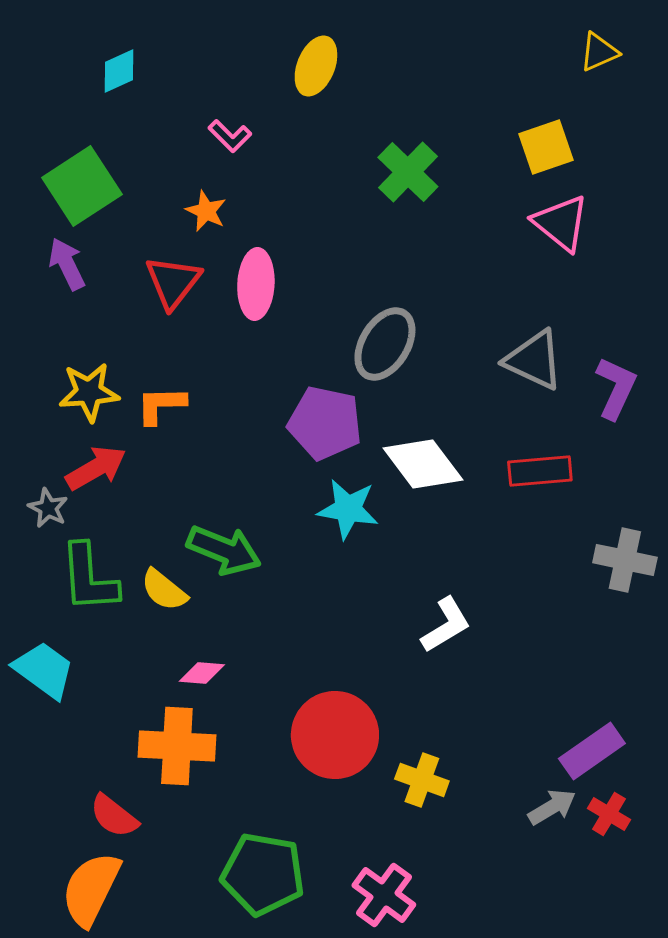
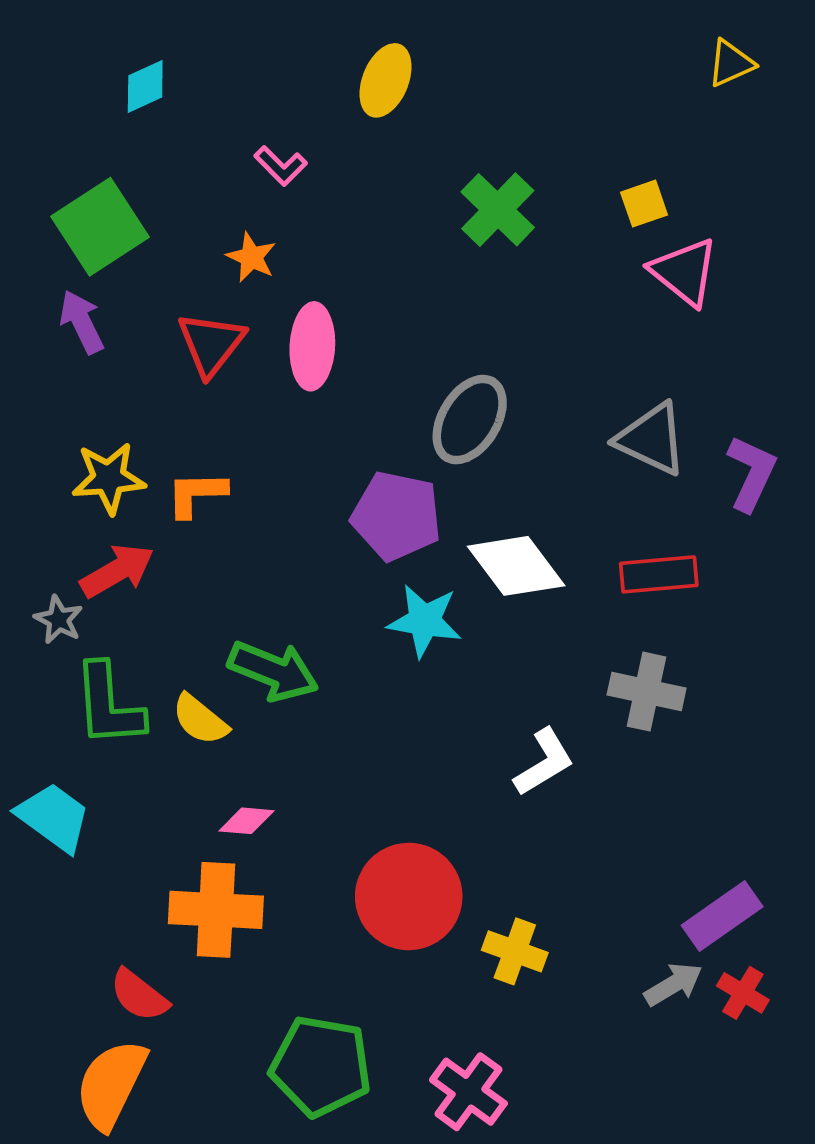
yellow square: (546, 147) -> (644, 204), moved, size x0.7
gray cross: (625, 560) -> (647, 692), moved

